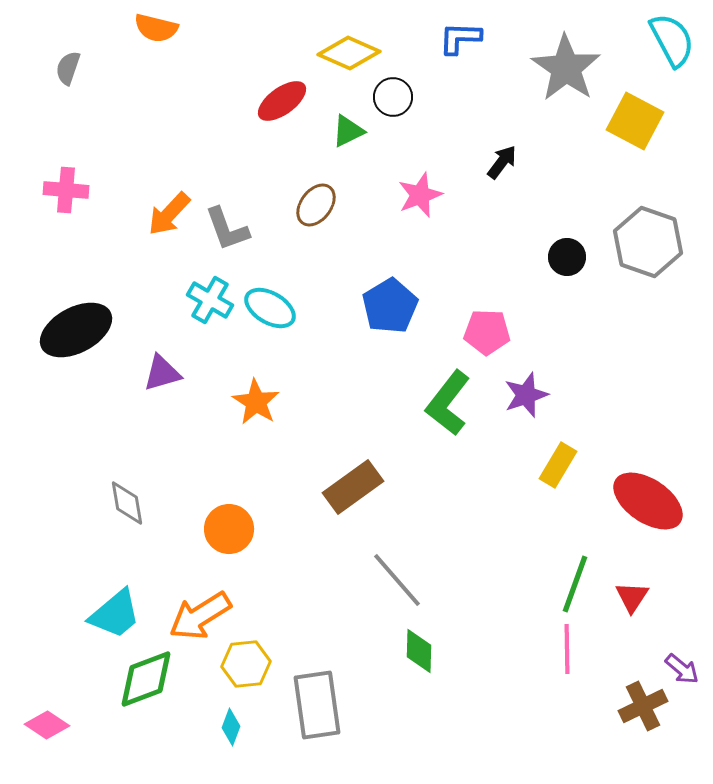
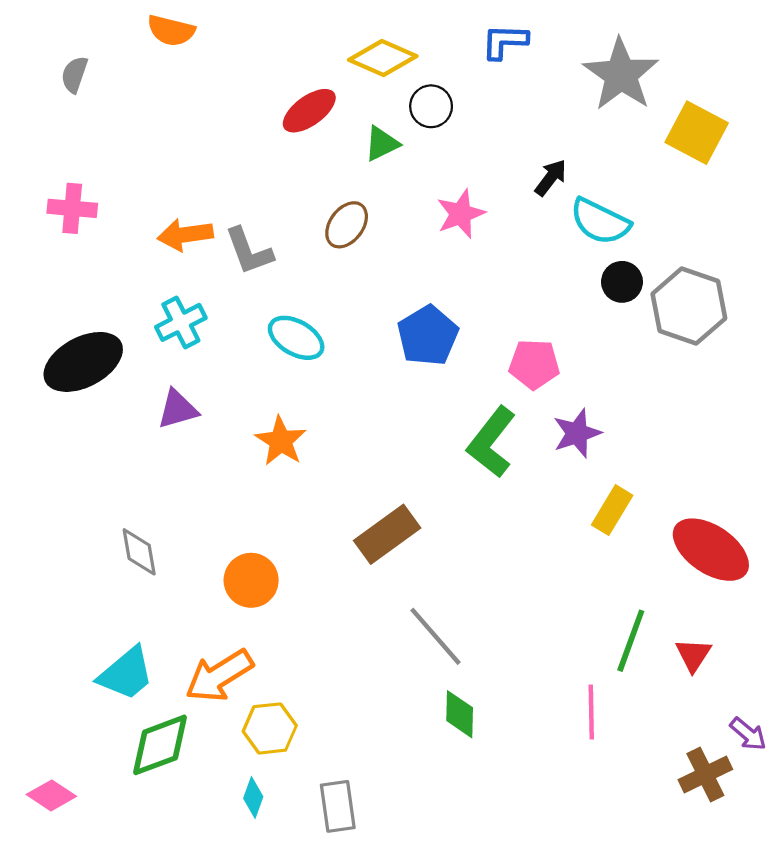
cyan semicircle: (672, 40) -> (600, 222), moved, turned 144
orange arrow: (169, 214) -> (185, 235), turned 39
gray hexagon: (648, 242) -> (689, 306), moved
cyan cross: (210, 300) -> (181, 322), moved, turned 33
pink line: (567, 649) -> (591, 712), moved
gray rectangle: (317, 705) -> (338, 806), moved, size x0.7

